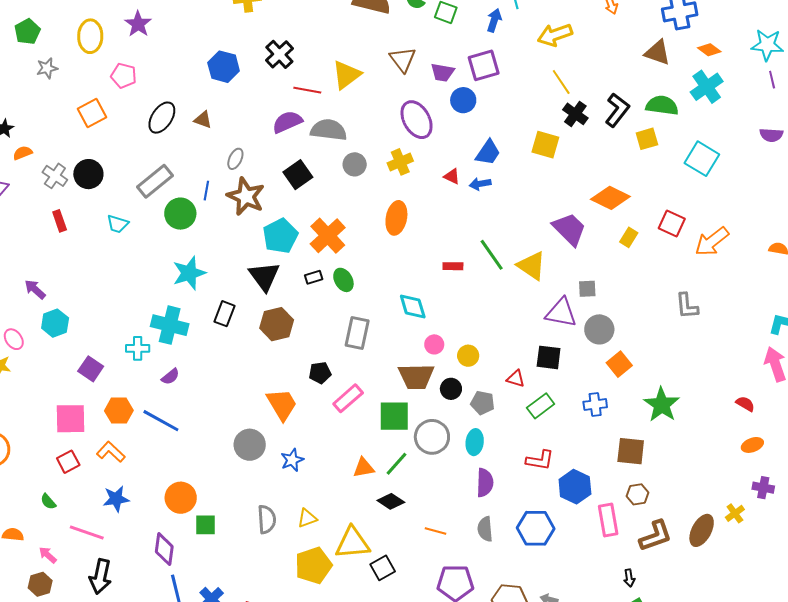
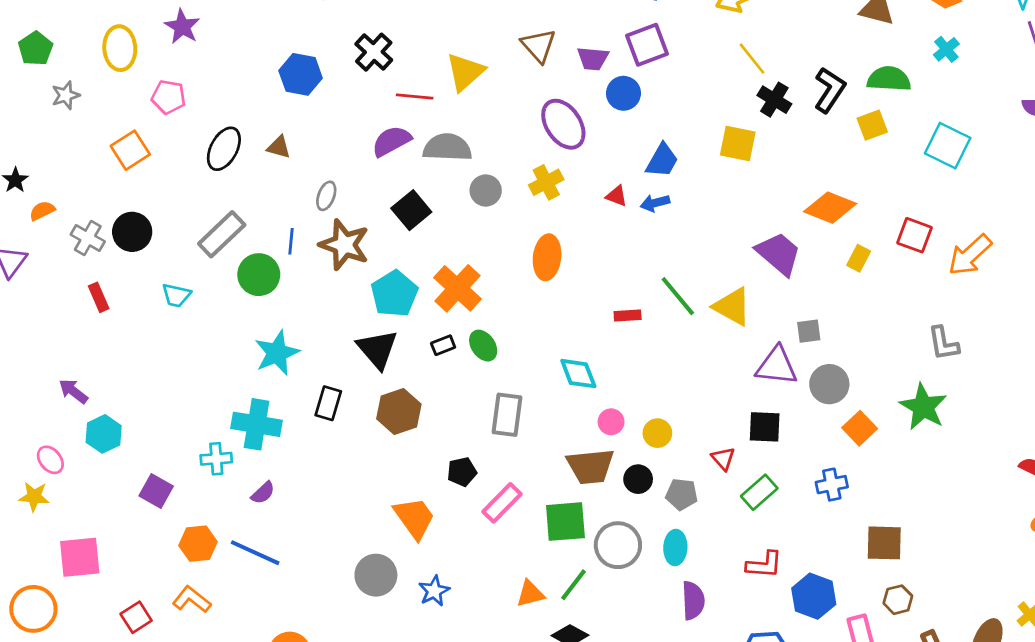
cyan cross: (707, 87) -> (946, 49), size x0.6
red triangle: (516, 379) -> (723, 459), turned 36
green star: (662, 405) -> (923, 407), moved
pink square: (70, 419) -> (80, 557), moved

